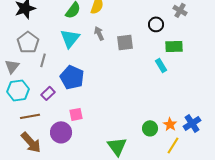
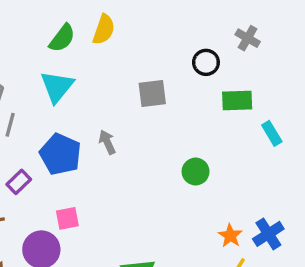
gray arrow: (99, 33) -> (107, 142), moved
cyan rectangle: (161, 65) -> (272, 133), moved
green circle: (150, 128) -> (196, 172), moved

